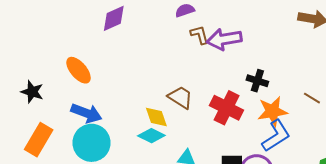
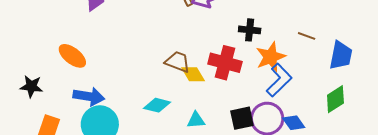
yellow diamond: (156, 117) -> (193, 74), moved

